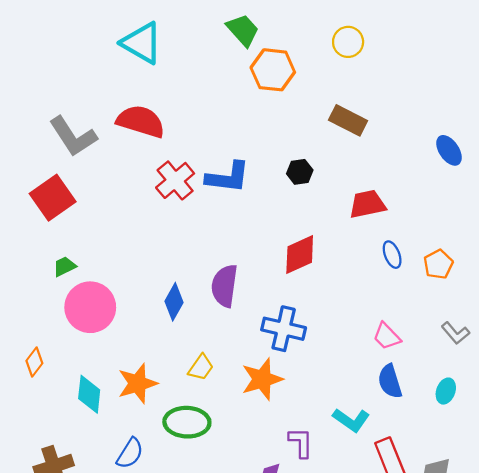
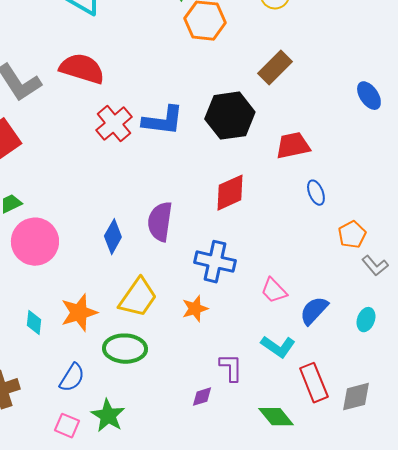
brown rectangle: (348, 120) -> (275, 68), turned -72
black hexagon: (300, 172) -> (230, 116), size x2.0
orange pentagon: (438, 264) -> (352, 235), moved
pink trapezoid: (387, 336) -> (274, 291), moved
yellow trapezoid: (201, 367) -> (138, 298), size x1.6
orange star: (262, 379) -> (195, 309), size x0.7
blue semicircle: (390, 381) -> (314, 311), turned 60
cyan diamond: (89, 394) -> (34, 323), size x0.7

